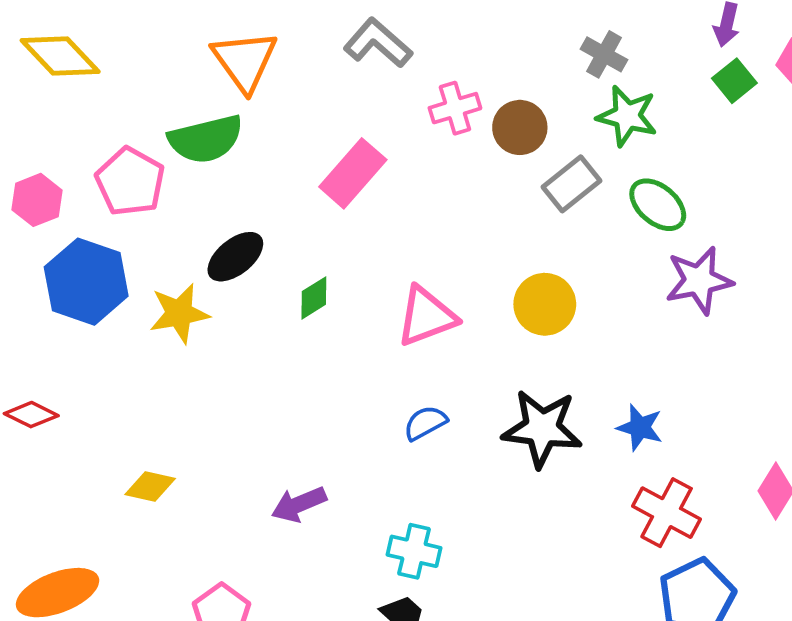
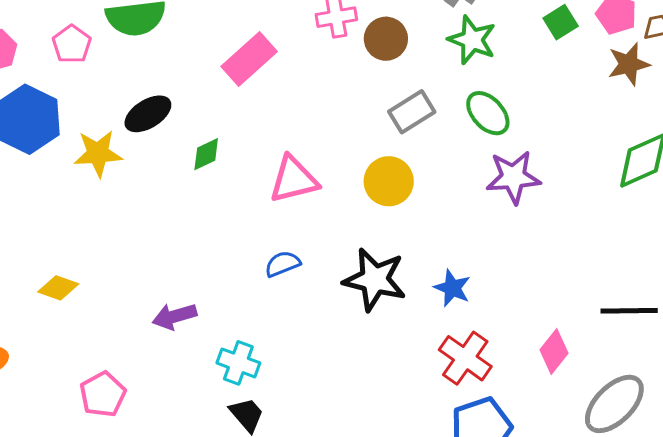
pink pentagon: (130, 182) -> (72, 44), size x0.7
gray rectangle: (571, 184) -> (412, 112), moved
cyan cross: (414, 551) -> (238, 363), moved

